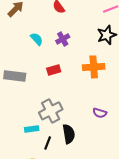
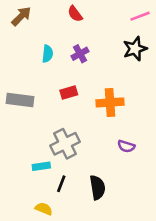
cyan semicircle: (37, 39) -> (48, 54), turned 48
orange cross: (94, 67) -> (110, 102), moved
black semicircle: (69, 134) -> (97, 187), moved

